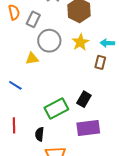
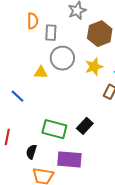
gray rectangle: (33, 19) -> (51, 33), turned -35
green rectangle: (56, 108) -> (54, 129), turned 30
purple rectangle: (88, 128) -> (69, 159), moved

